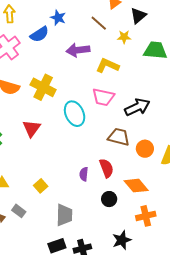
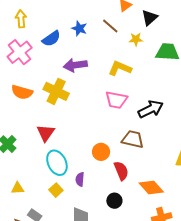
blue star: (58, 18) -> (79, 28), moved
purple arrow: (78, 50) -> (75, 65), moved
cyan ellipse: (75, 114) -> (57, 163), moved
orange circle: (145, 149) -> (101, 152), moved
purple semicircle: (84, 174) -> (80, 179), moved
black circle: (109, 199) -> (114, 201), moved

